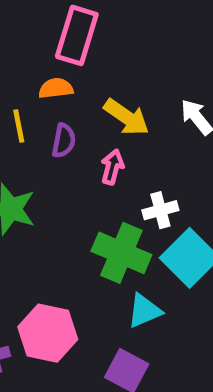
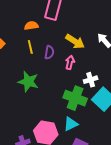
orange semicircle: (56, 88) -> (31, 26), moved
cyan triangle: (144, 311) -> (71, 124), moved

